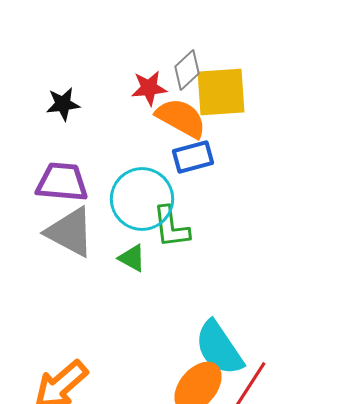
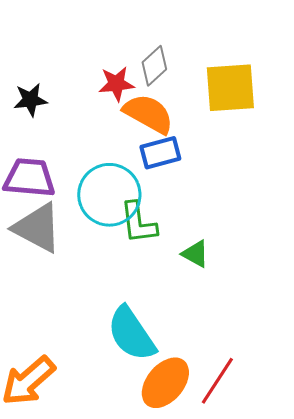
yellow square: (221, 92) -> (230, 88), moved
green triangle: (132, 258) -> (195, 254), moved
cyan semicircle: (219, 348) -> (131, 334), moved

